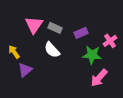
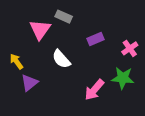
gray rectangle: (55, 28) -> (64, 17), moved
green star: (92, 55) -> (123, 78), moved
pink arrow: (99, 78) -> (94, 90), moved

